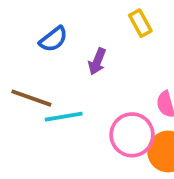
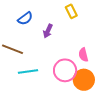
cyan line: (64, 117) -> (28, 72), moved

